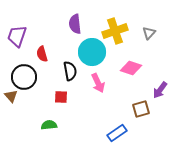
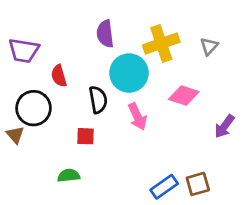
purple trapezoid: (17, 36) -> (24, 51), turned -100
brown square: (141, 109) -> (198, 184), moved

